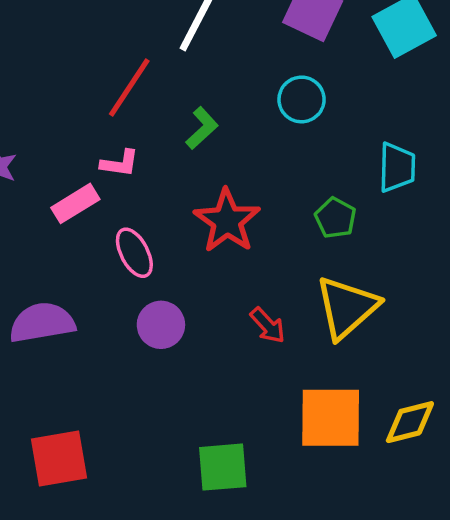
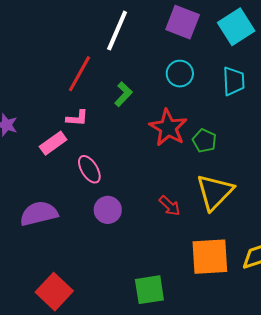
cyan trapezoid: (397, 167) -> (234, 81), moved
red star: (227, 221) -> (168, 128), moved
red square: (59, 458) -> (54, 292), turned -33

